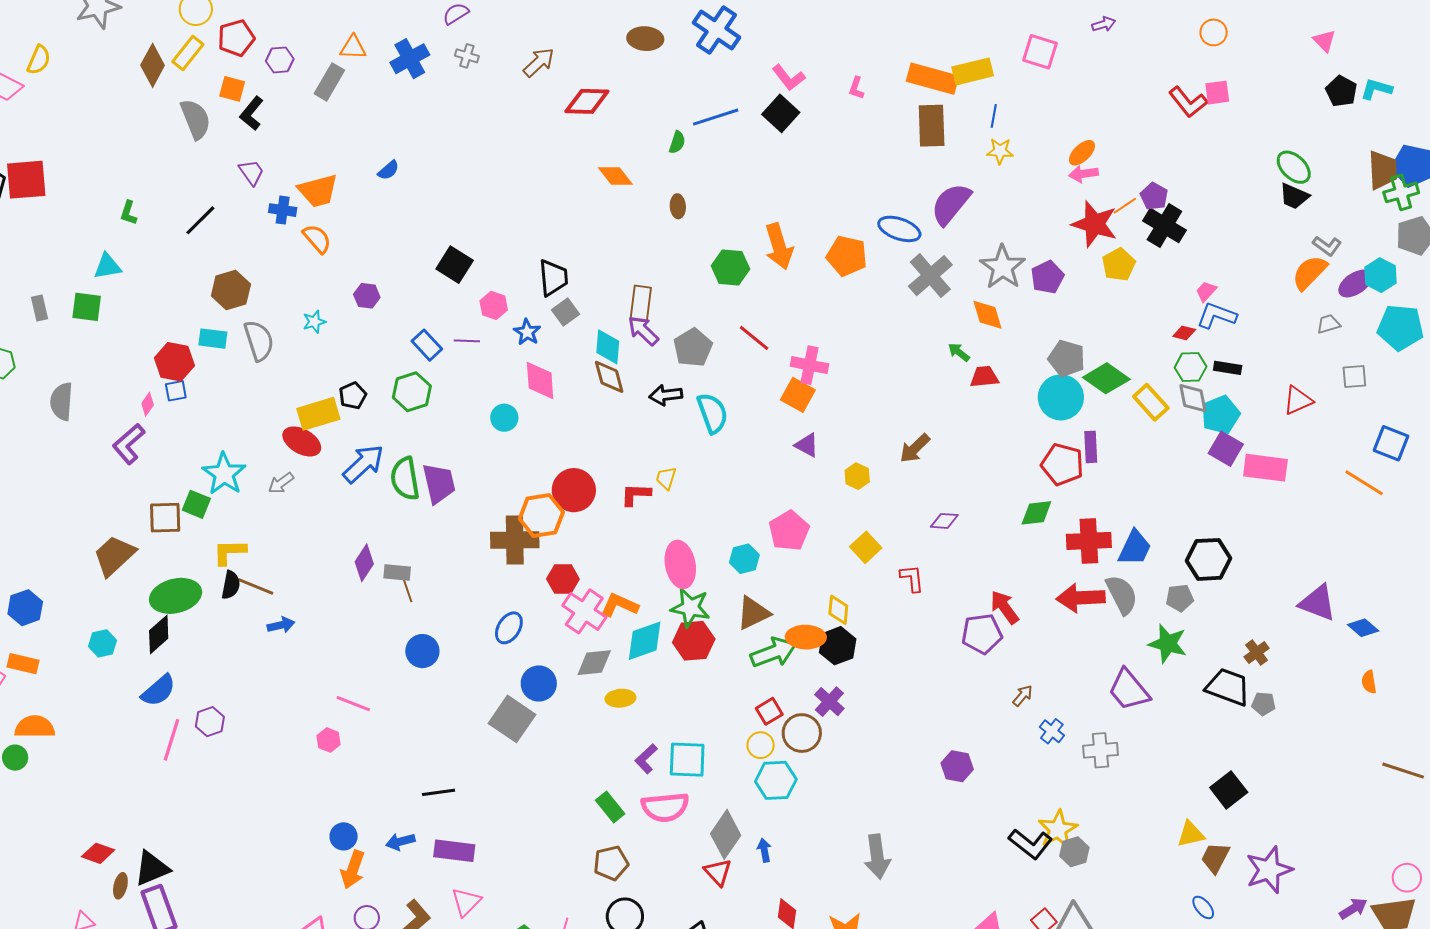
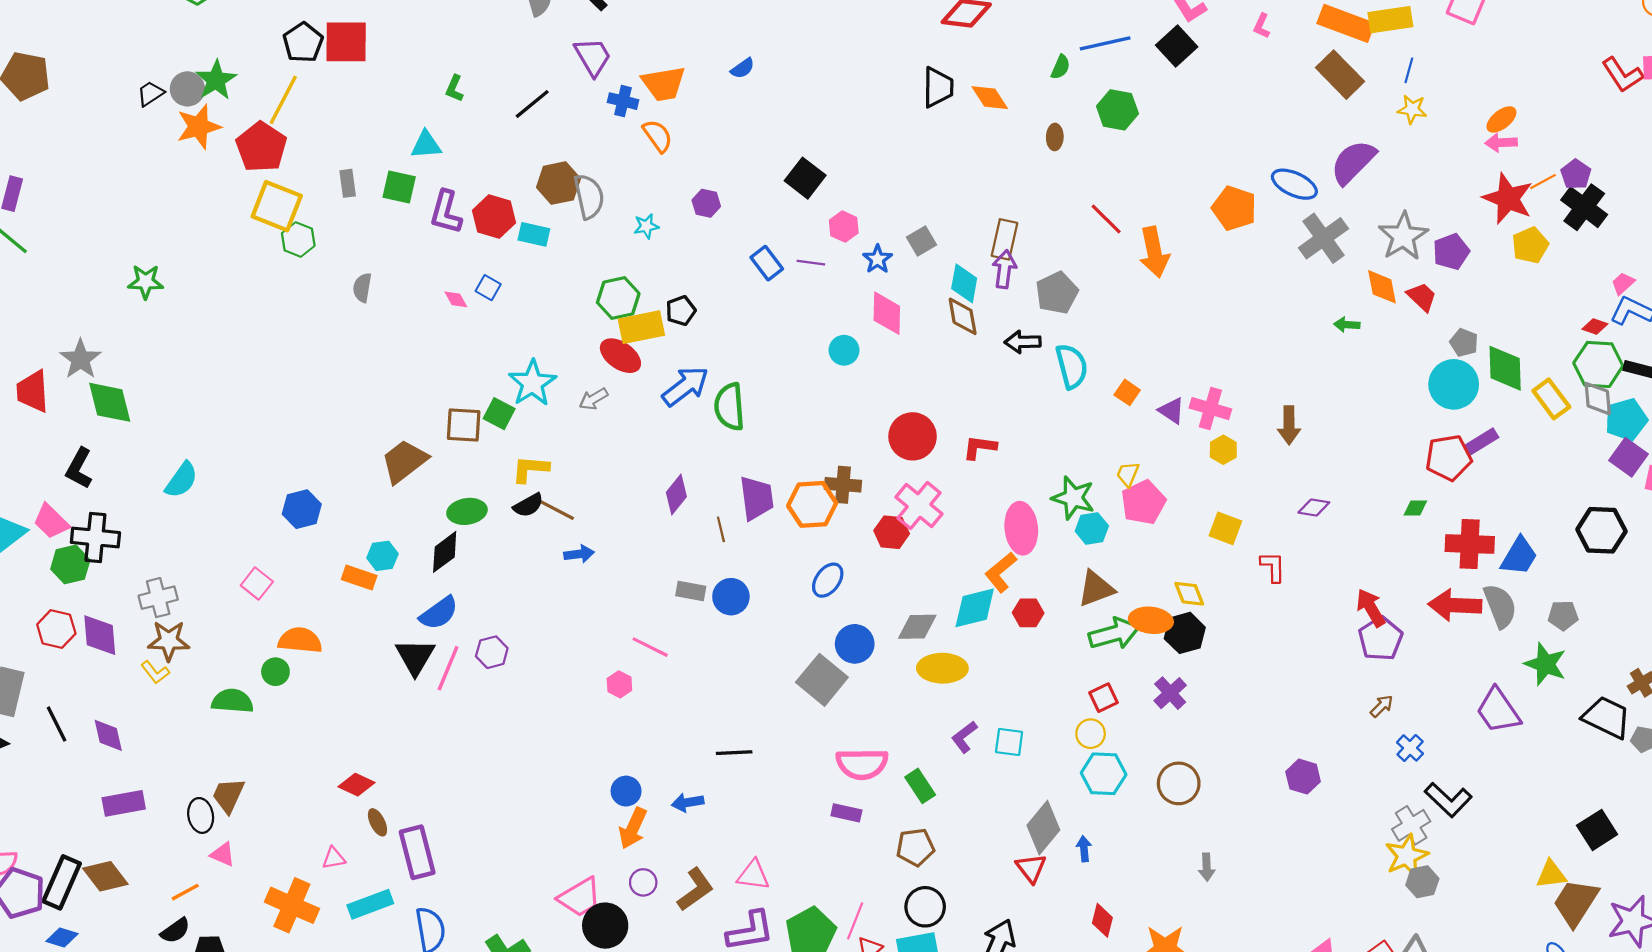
brown rectangle: (932, 126) -> (1340, 75), turned -48
purple trapezoid: (251, 172) -> (593, 57), size x1.4
orange arrow: (779, 246) -> (1154, 252), moved
green hexagon: (731, 267) -> (1117, 110), moved
black trapezoid: (553, 278) -> (938, 87), moved
purple arrow: (643, 331) -> (1004, 269), turned 48
red line: (754, 338) -> (1106, 219), moved
gray semicircle: (259, 341) -> (589, 196), moved
green arrow: (959, 352) -> (1347, 325), turned -40
gray pentagon: (1067, 358) -> (1464, 343), size x0.7
red hexagon: (174, 362) -> (494, 217), moved
pink cross: (809, 365) -> (1210, 409), moved
green hexagon: (1191, 367) -> (1598, 364), size x1.4
red trapezoid: (984, 377) -> (1422, 297), moved, turned 44
green diamond: (1106, 378) -> (1505, 368), turned 48
blue square: (176, 391) -> (488, 288), turned 35
green hexagon: (412, 392) -> (618, 298), moved
orange square: (798, 395) -> (1127, 392), moved, size x0.7
gray semicircle: (62, 401) -> (362, 288), size x0.7
pink diamond: (148, 404) -> (456, 299), turned -70
purple L-shape: (129, 444) -> (446, 212), moved, turned -39
purple rectangle: (1091, 447) -> (1481, 442), turned 56
brown arrow: (915, 448) -> (1289, 425), turned -52
red pentagon: (1062, 464) -> (1449, 458), turned -30
yellow trapezoid: (666, 478) -> (1128, 474), moved
purple trapezoid: (439, 483) -> (757, 498), moved
green diamond: (1036, 513) -> (1415, 508), size x0.7
orange hexagon: (541, 516) -> (812, 504), moved
brown cross: (515, 540) -> (843, 485), size x0.7
yellow square: (866, 547) -> (1225, 528), turned -32
black hexagon: (1208, 559) -> (1601, 530), moved
gray rectangle: (397, 572) -> (691, 591), moved
black semicircle: (231, 585) -> (528, 505), turned 44
green ellipse: (176, 596) -> (467, 511), size x0.7
orange L-shape: (619, 605) -> (1001, 572), moved, turned -69
green star: (690, 608) -> (1073, 498), moved
yellow diamond: (838, 610) -> (1189, 594), turned -32
pink cross: (584, 611) -> (919, 506), moved
purple pentagon: (982, 634) -> (1381, 639), moved, turned -30
red hexagon: (694, 641) -> (1028, 613), size x0.7
orange rectangle: (23, 664) -> (359, 577), moved
yellow ellipse: (620, 698) -> (942, 668), size x1.5
brown circle: (802, 733) -> (1179, 783), moved
gray cross: (1100, 750) -> (1411, 825), moved, turned -32
cyan square: (687, 760) -> (1009, 742), size x0.7
pink semicircle: (665, 807) -> (862, 764), moved
black L-shape: (1031, 844) -> (1448, 800), moved
purple rectangle: (454, 851) -> (846, 813), moved, size x0.7
gray arrow: (877, 857) -> (1207, 867), size x0.6
brown trapezoid: (1215, 858) -> (1576, 903), size x1.4
black triangle: (152, 868) -> (415, 657), moved, turned -42
brown ellipse: (120, 886) -> (377, 822), turned -45
pink triangle: (466, 902) -> (753, 875), turned 48

